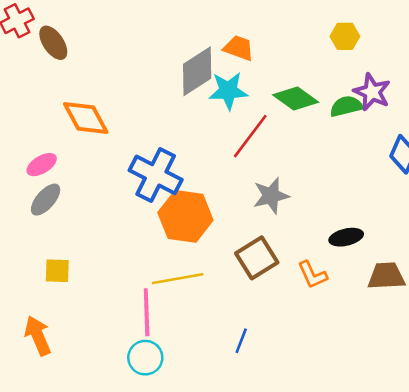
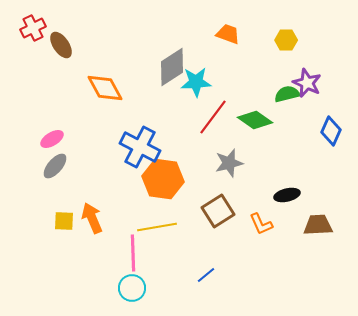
orange trapezoid: (239, 48) -> (228, 34), moved
green diamond: (296, 98) -> (255, 120), moved
orange diamond: (86, 118) -> (105, 88), moved
orange arrow: (38, 336) -> (92, 218), moved
blue line: (241, 341) -> (206, 275), turned 30

